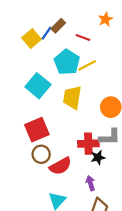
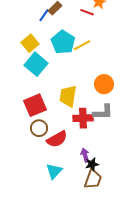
red line: (83, 37) -> (87, 12), moved
yellow square: (31, 39) -> (30, 43), moved
yellow trapezoid: (72, 97) -> (68, 96), moved
black star: (98, 157) -> (92, 164), moved

